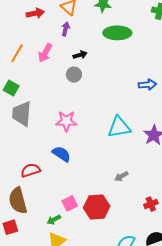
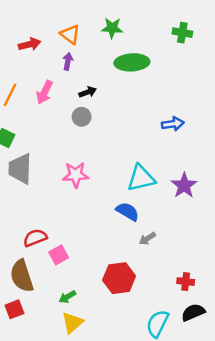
blue semicircle: (62, 154) -> (127, 212), moved
pink square: (70, 203) -> (59, 255), moved
red cross: (151, 204) -> (186, 282), moved, turned 32

